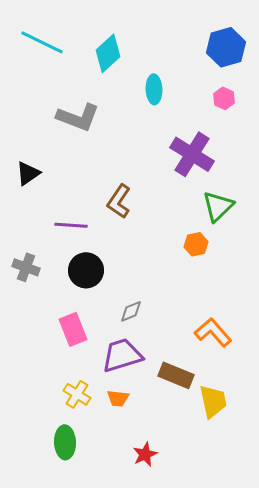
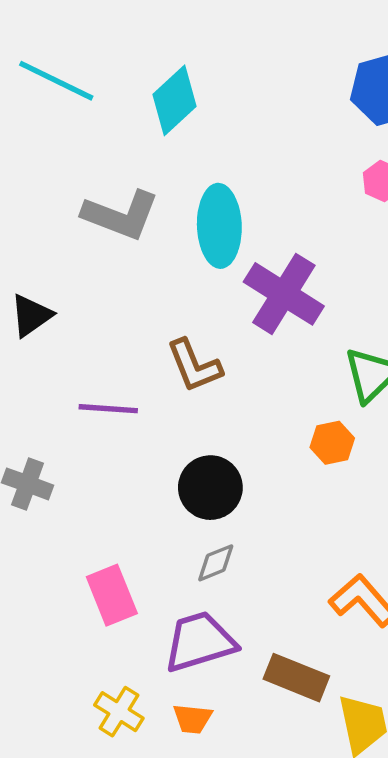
cyan ellipse: (154, 89) -> (219, 226), moved, size x1.5
purple cross: (192, 154) -> (284, 294), moved
brown L-shape: (119, 201) -> (194, 366), turned -56
black circle: (86, 270) -> (210, 488), moved

